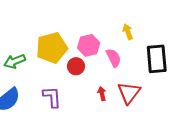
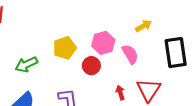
yellow arrow: (128, 32) -> (143, 26), turned 84
yellow pentagon: (52, 48) -> (65, 48), size x0.7

